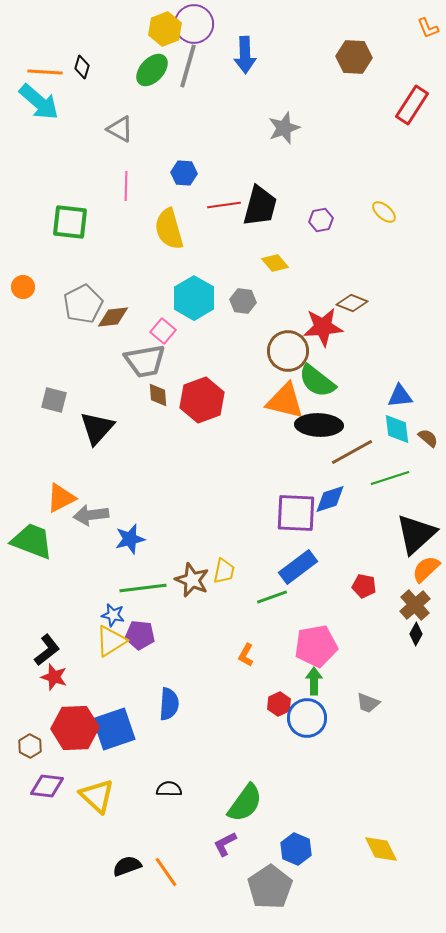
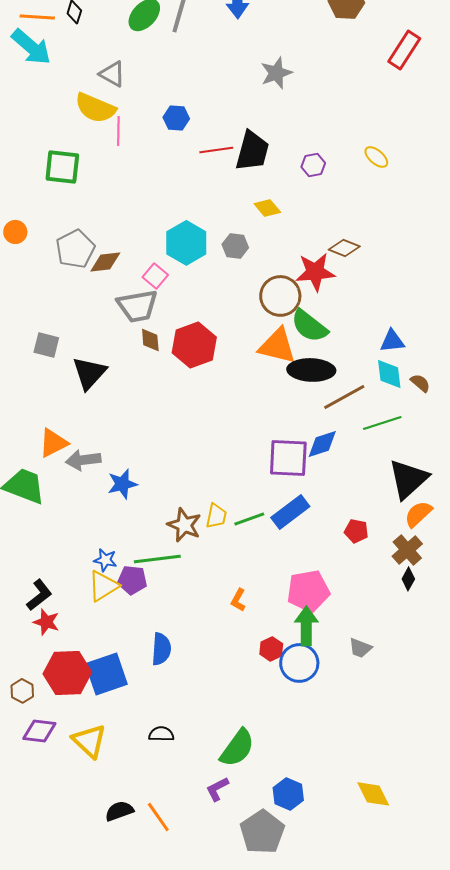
yellow semicircle: (169, 229) -> (95, 108), moved, turned -51
green line: (143, 588) -> (157, 559), moved
green line: (272, 597) -> (249, 519), moved
green arrow: (314, 681) -> (306, 626), size x1.4

